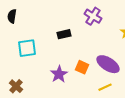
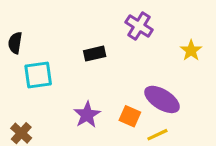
black semicircle: (12, 16) -> (15, 43), moved
orange square: (82, 67) -> (130, 116), moved

